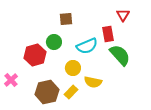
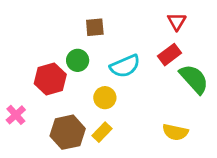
red rectangle: (108, 34) -> (170, 55), moved, turned 63
green semicircle: (120, 55) -> (194, 79), moved
yellow semicircle: (93, 82) -> (175, 132), moved

